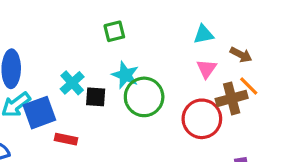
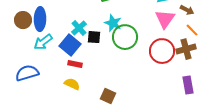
pink triangle: (207, 69) -> (165, 19), size x1.5
brown cross: (232, 98) -> (186, 49), moved
blue square: (39, 113) -> (70, 45), moved, turned -30

